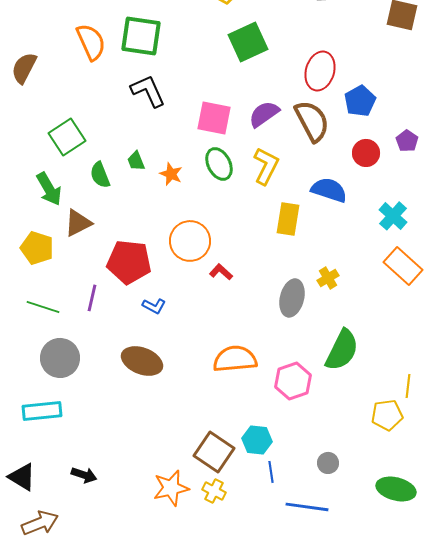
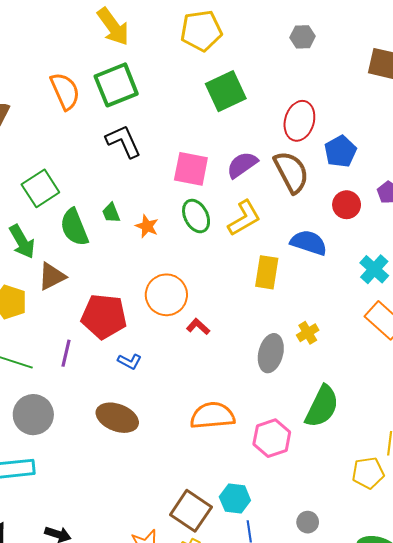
green square: (141, 36) -> (116, 85), turned -30
yellow L-shape: (266, 166) -> (244, 218), turned 33
green semicircle: (100, 175) -> (74, 227), size x1.4

